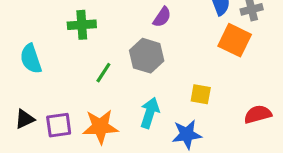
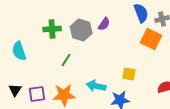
gray hexagon: (147, 56) -> (81, 30), moved
cyan arrow: (150, 113) -> (96, 86), turned -96
black triangle: (25, 119) -> (15, 90), turned -32

